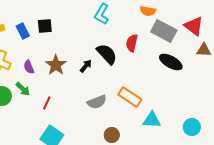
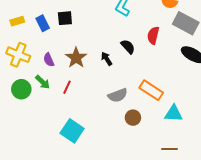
black semicircle: (107, 54) -> (128, 47), size x0.7
black arrow: (86, 66) -> (107, 59), turned -72
red line: (47, 103) -> (67, 87), moved
brown circle: (112, 135) -> (133, 118), moved

